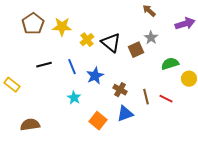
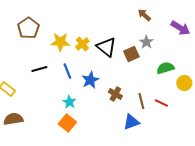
purple arrow: (185, 24) -> (180, 28), turned 48
yellow star: (62, 27) -> (60, 42), moved
blue triangle: (125, 114) -> (131, 122), moved
orange square: (98, 121) -> (67, 123), moved
brown semicircle: (30, 125) -> (13, 119), moved

